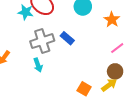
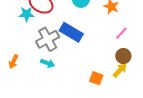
blue rectangle: (67, 38) -> (71, 32), size x1.6
cyan arrow: (38, 65) -> (48, 63), turned -40

